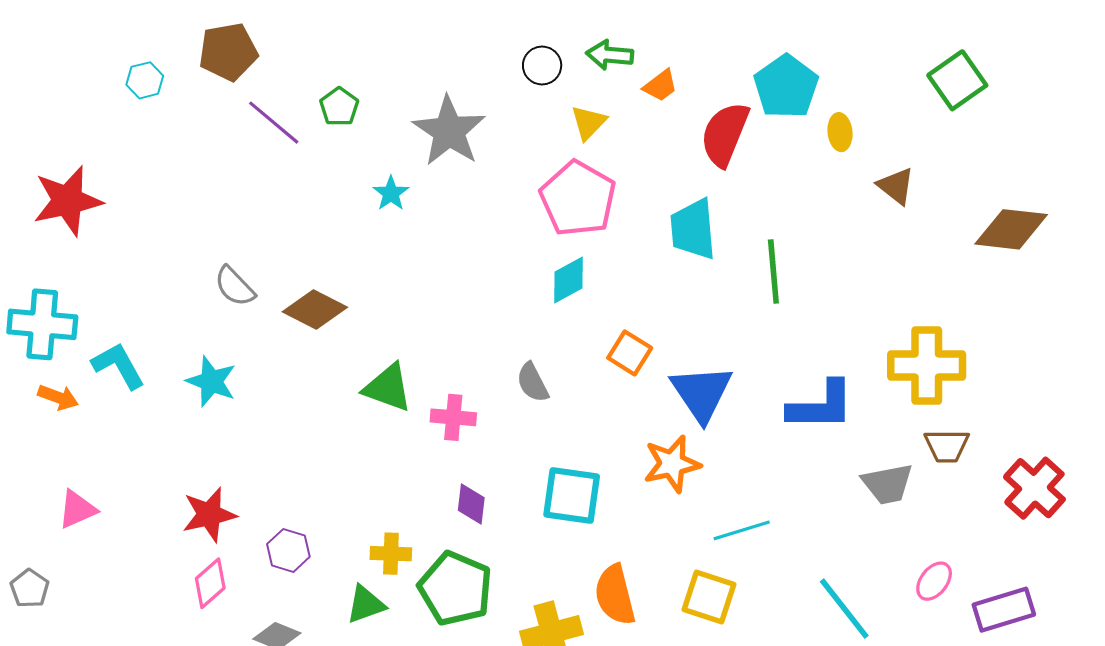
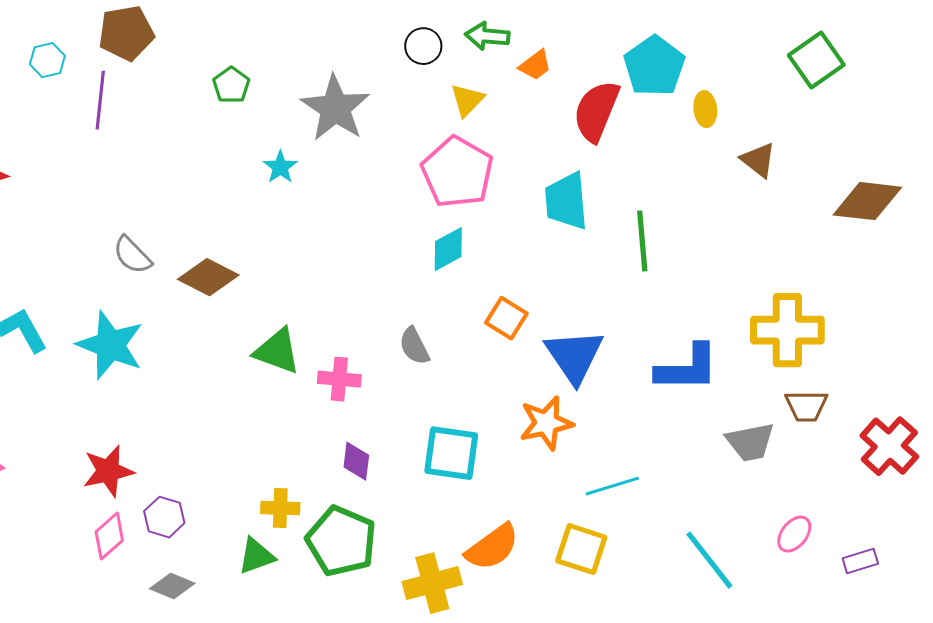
purple line: (274, 123) -> (100, 100), moved, turned 56
cyan star: (211, 381) -> (110, 345), size x1.4
purple hexagon: (288, 550) -> (164, 517), moved
orange semicircle: (615, 595) -> (492, 547), turned -112
purple rectangle: (1004, 610) -> (860, 561), size x0.6

